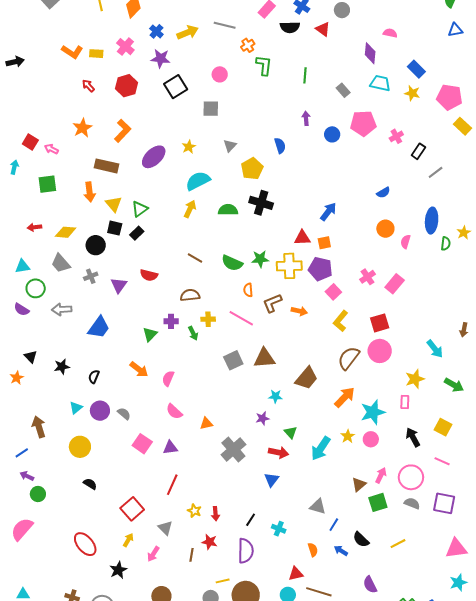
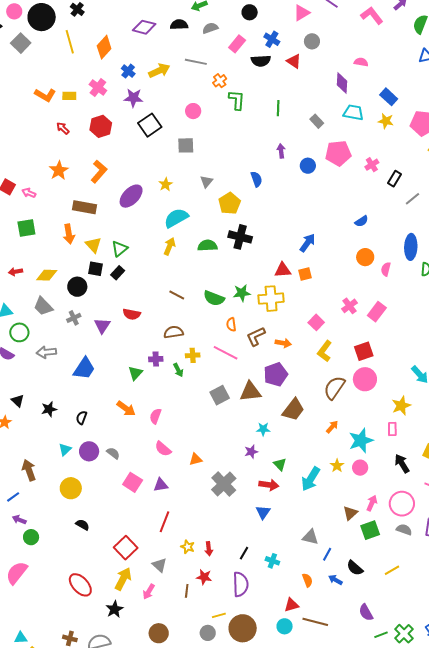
purple pentagon: (320, 269) -> (276, 374), moved, turned -30
orange arrow: (345, 397) -> (332, 427), size x0.6
yellow arrow: (128, 540) -> (123, 579), size x1.6

